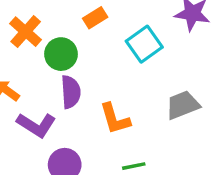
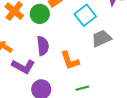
green circle: (61, 54) -> (40, 14), moved
gray trapezoid: (183, 105) -> (101, 38), moved

